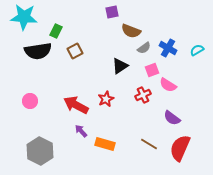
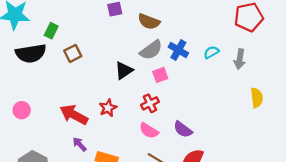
brown semicircle: (131, 31) -> (149, 22), moved
gray semicircle: (144, 48) -> (151, 50), size x1.5
pink semicircle: (168, 85) -> (149, 131), moved

